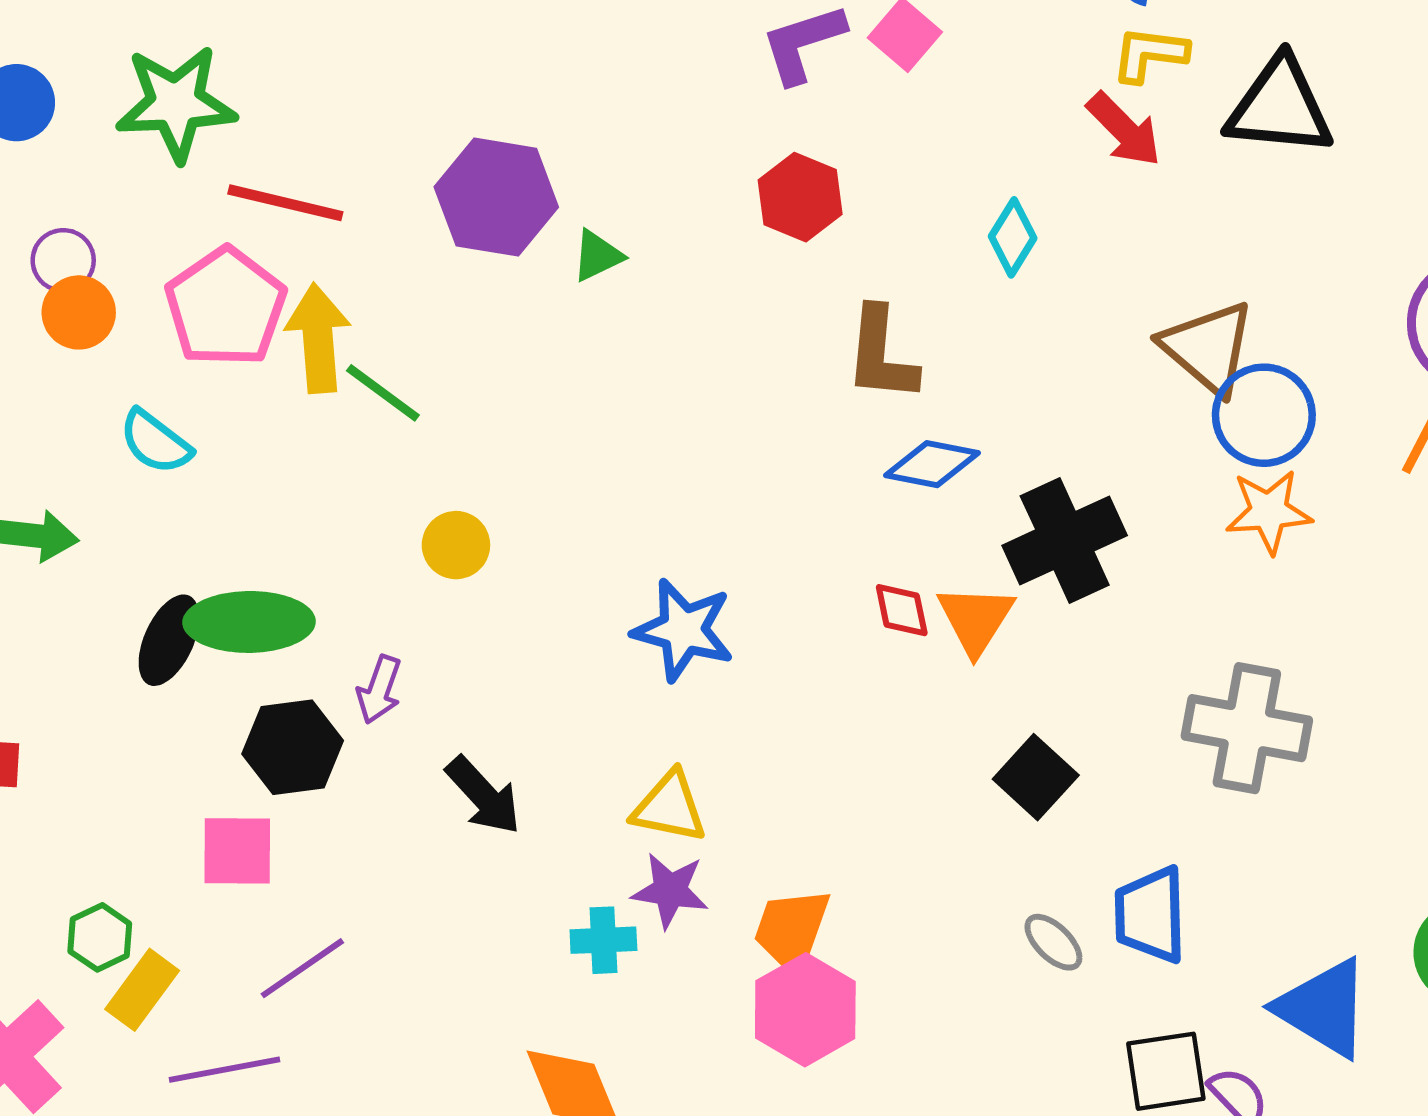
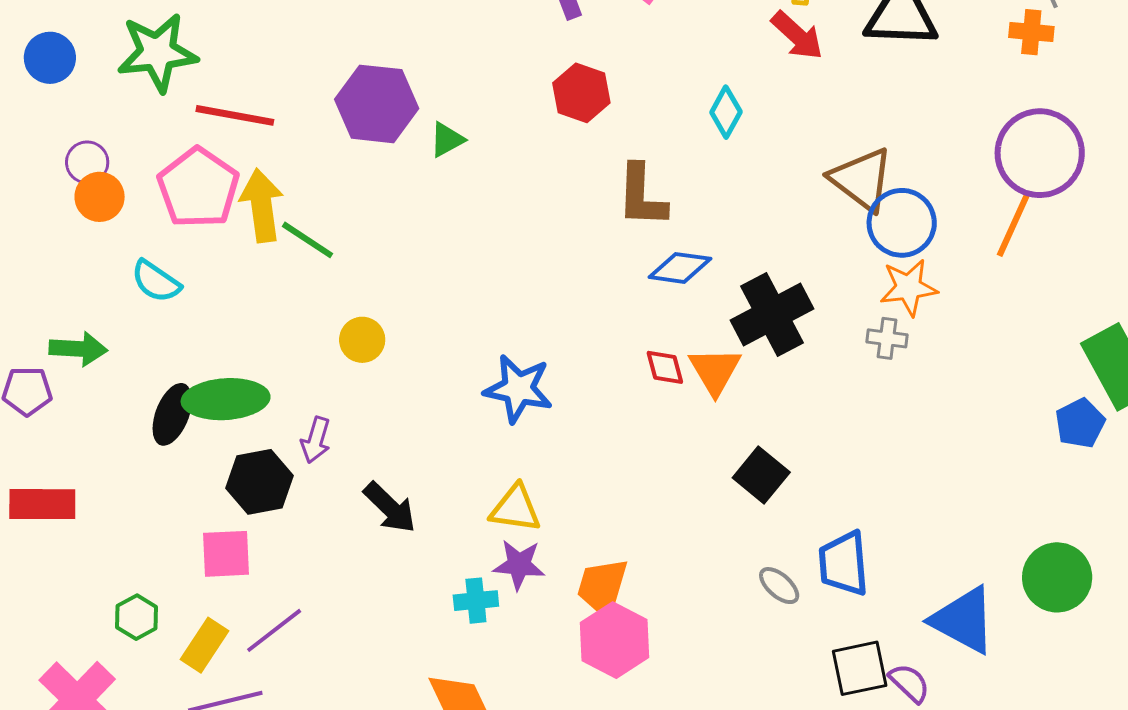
gray cross: (1247, 728) -> (887, 338), moved, size x0.5
yellow rectangle: (142, 990) -> (205, 645), moved

